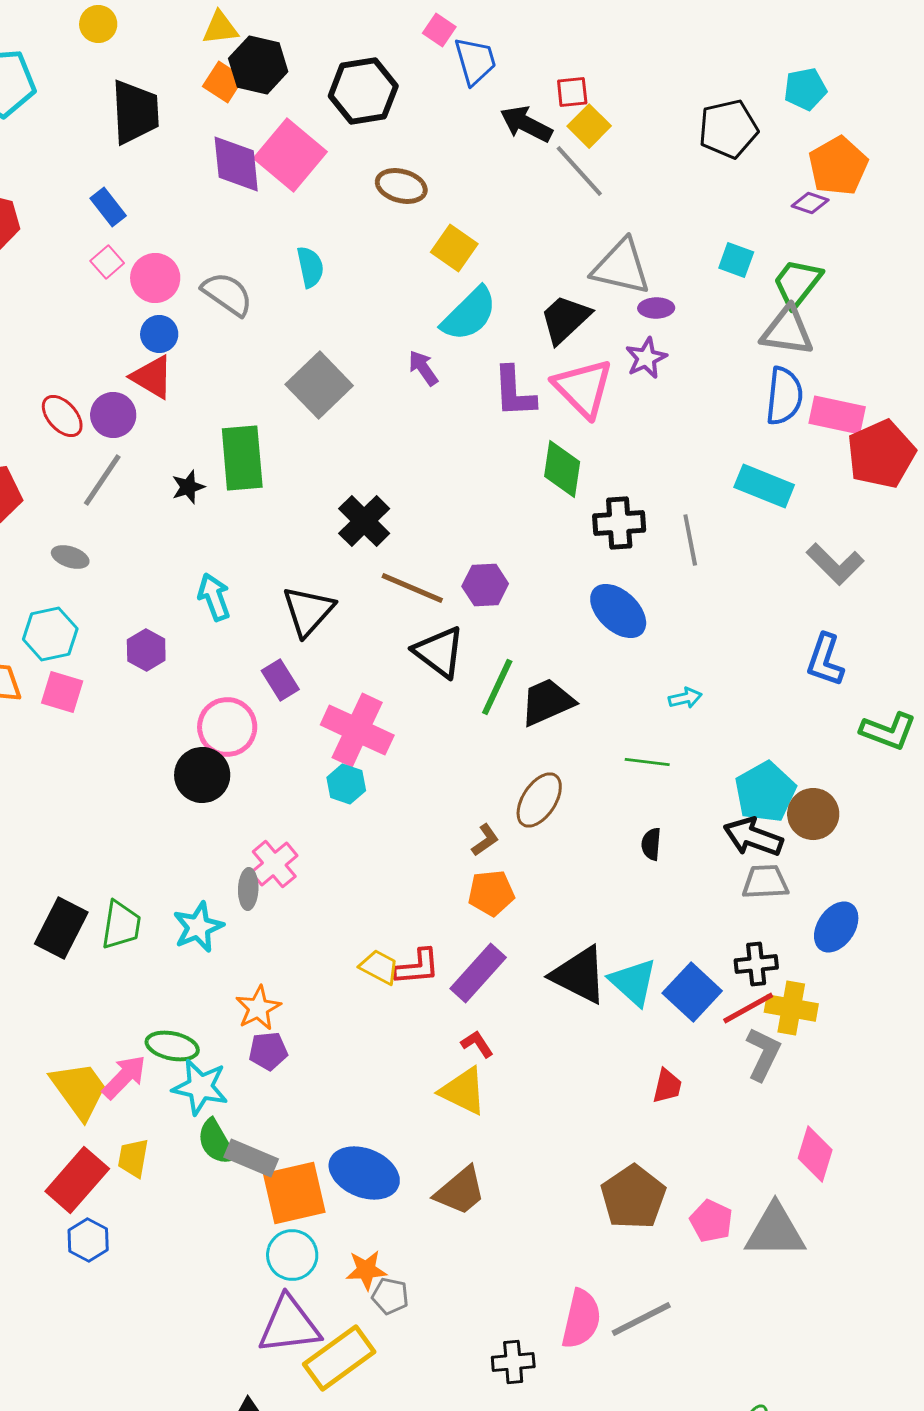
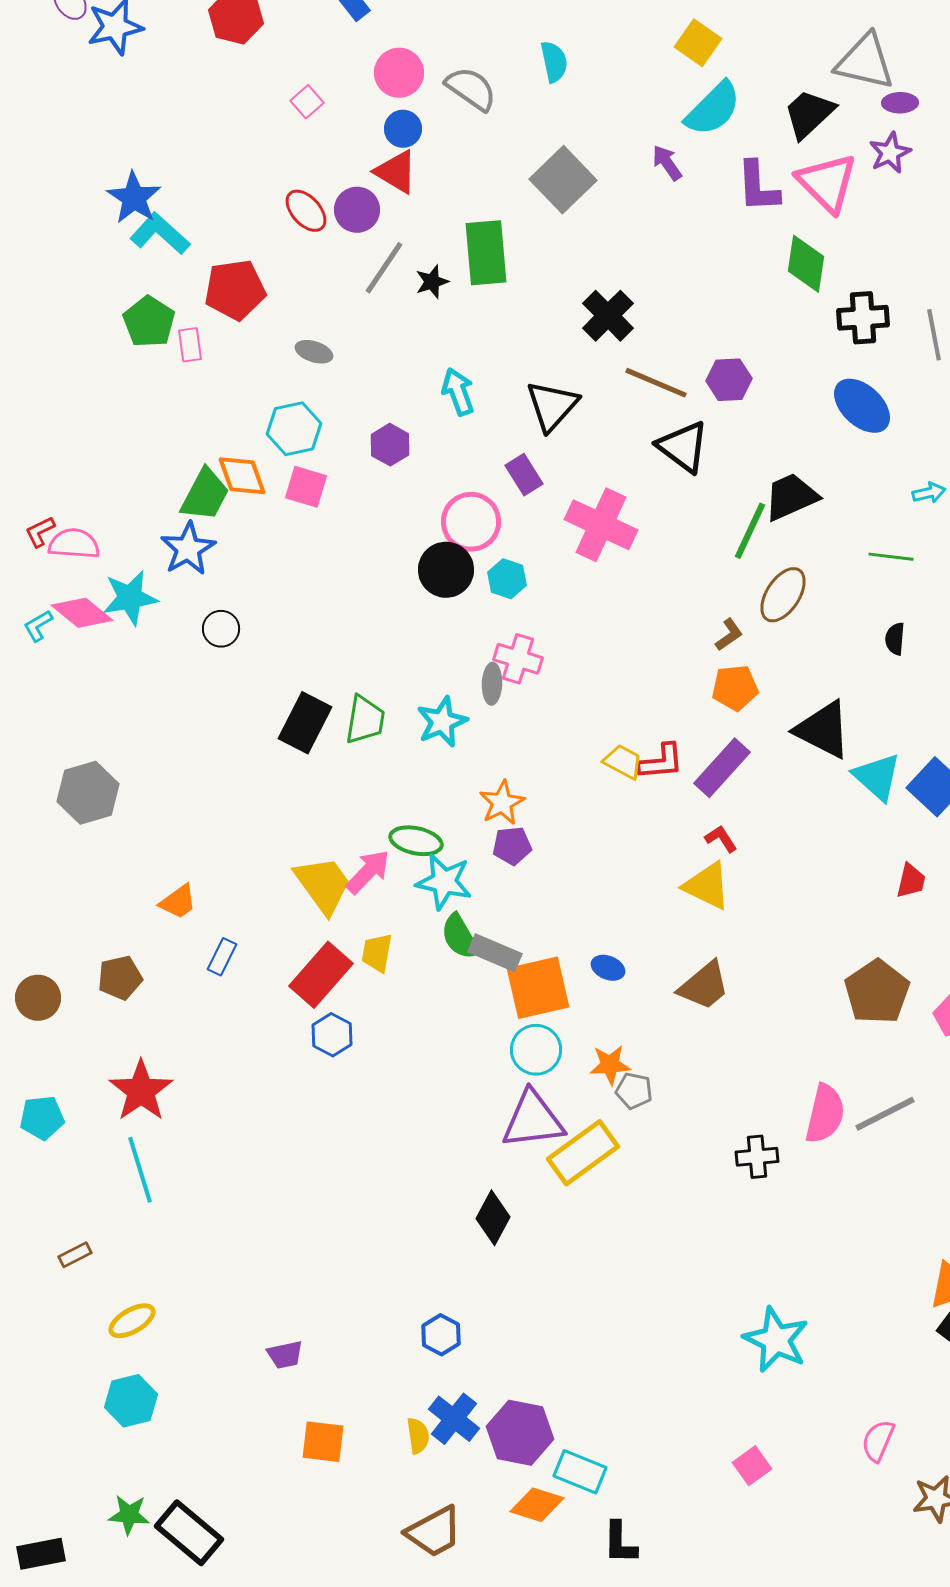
pink square: (107, 262) -> (307, 102), moved
gray line: (102, 480) -> (384, 268), moved
green line: (497, 687) -> (750, 531), moved
cyan hexagon: (346, 784) -> (507, 579), moved
pink cross: (274, 864) -> (518, 659), turned -33
black triangle: (579, 975) -> (823, 730), moved
blue ellipse: (364, 1173) -> (608, 968), size x0.5

